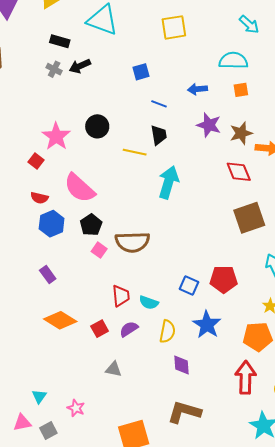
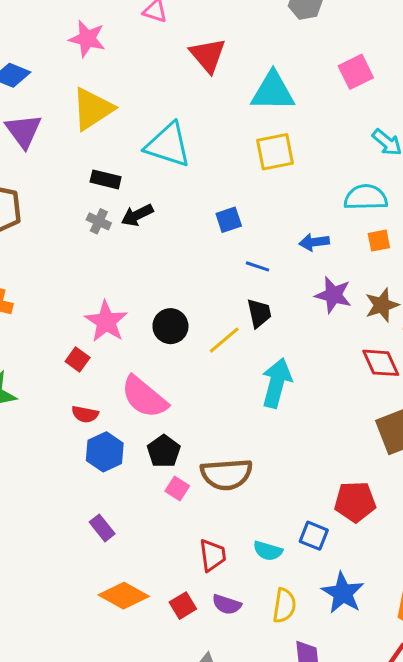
black circle: (97, 126) -> (170, 326), moved
yellow line: (135, 152) -> (224, 340), turned -50
red pentagon: (224, 279) -> (355, 502), moved
cyan semicircle: (149, 303) -> (268, 551), moved
purple semicircle: (129, 329) -> (227, 604), turned -126

